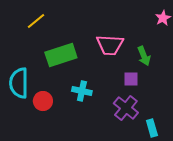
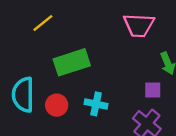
pink trapezoid: (110, 45) -> (139, 25), moved
red circle: (43, 101) -> (57, 105), moved

